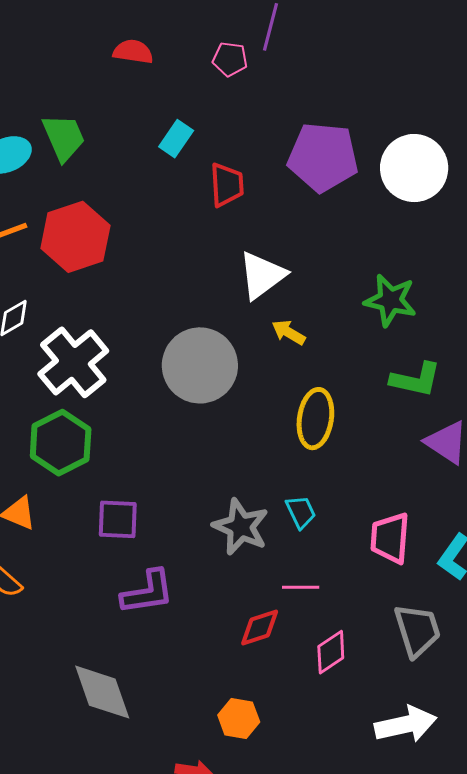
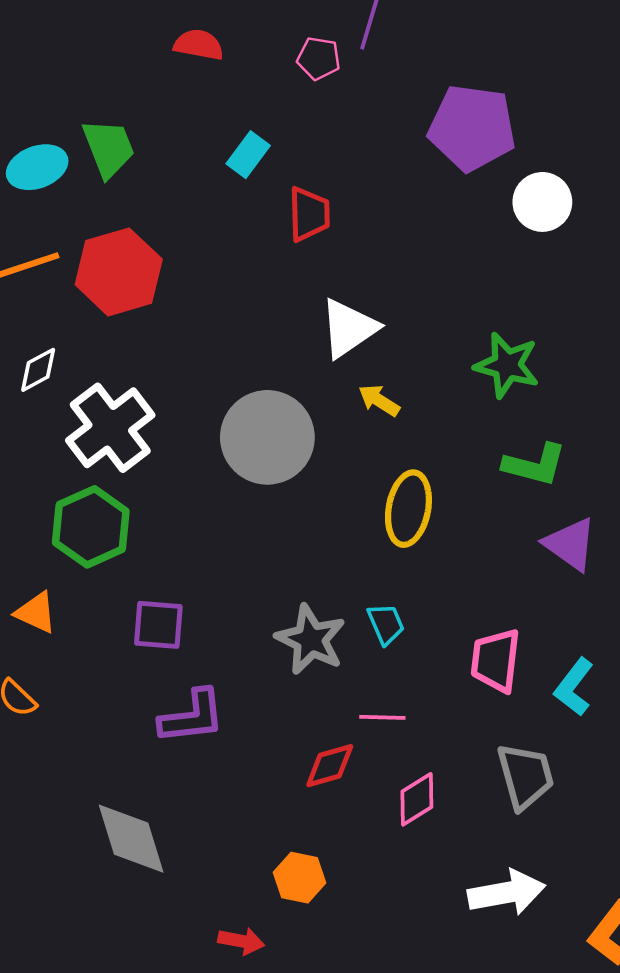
purple pentagon: (323, 157) -> (472, 128), moved
white circle: (414, 168) -> (542, 202), size x0.7

